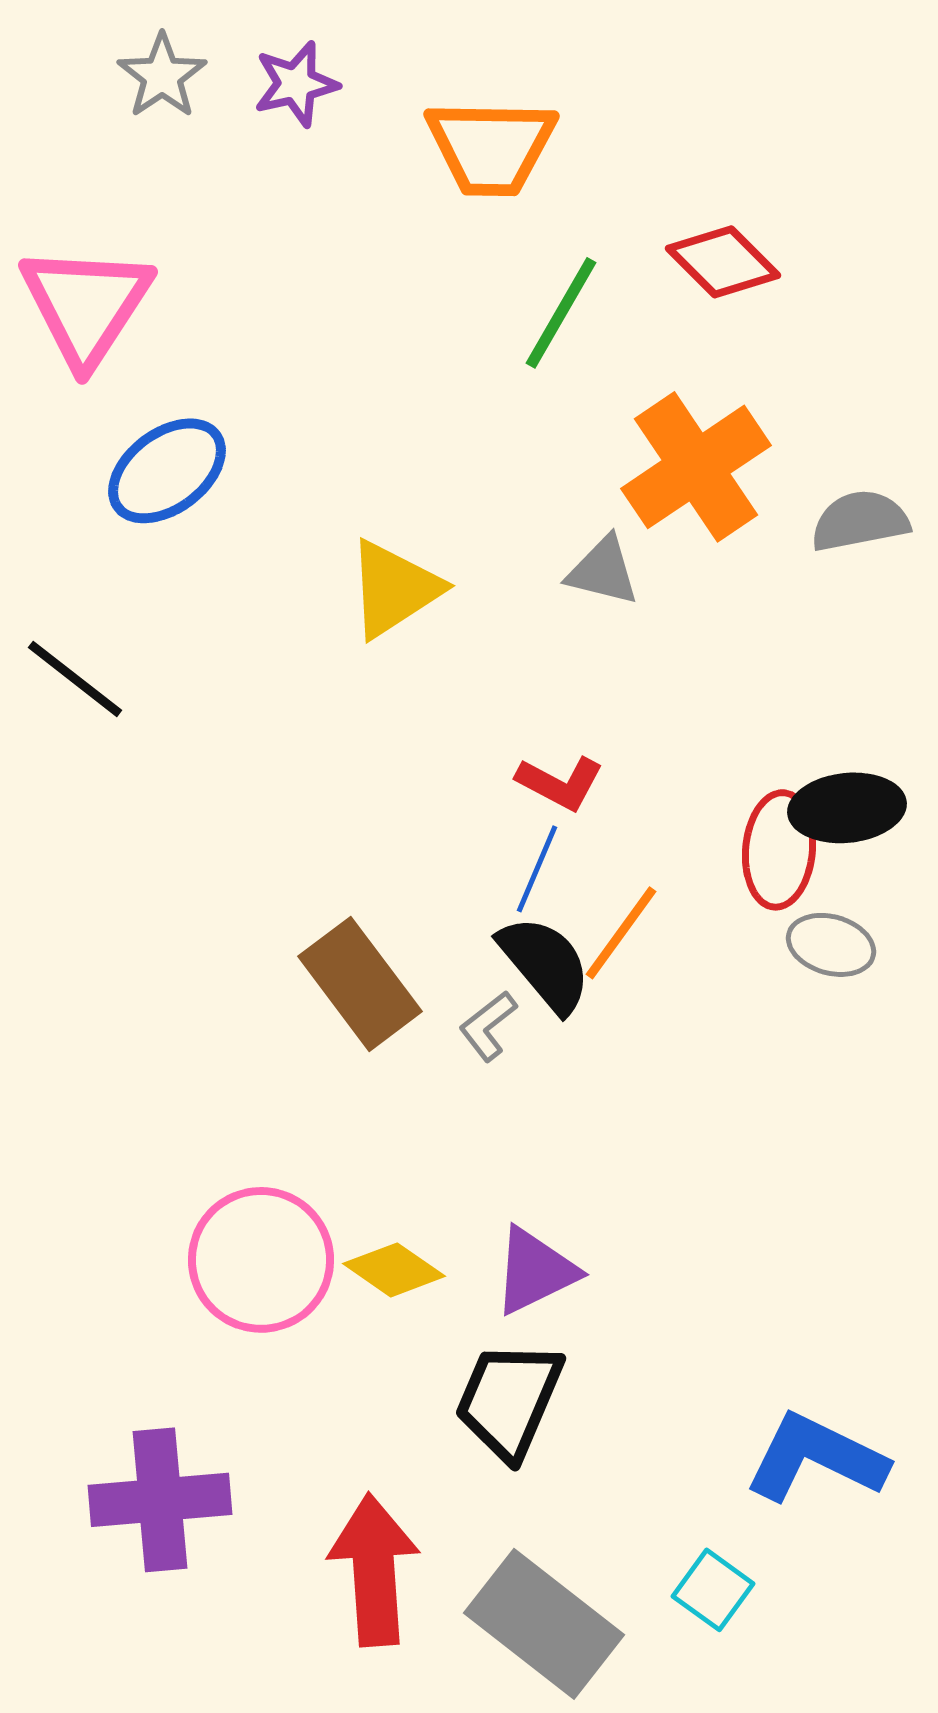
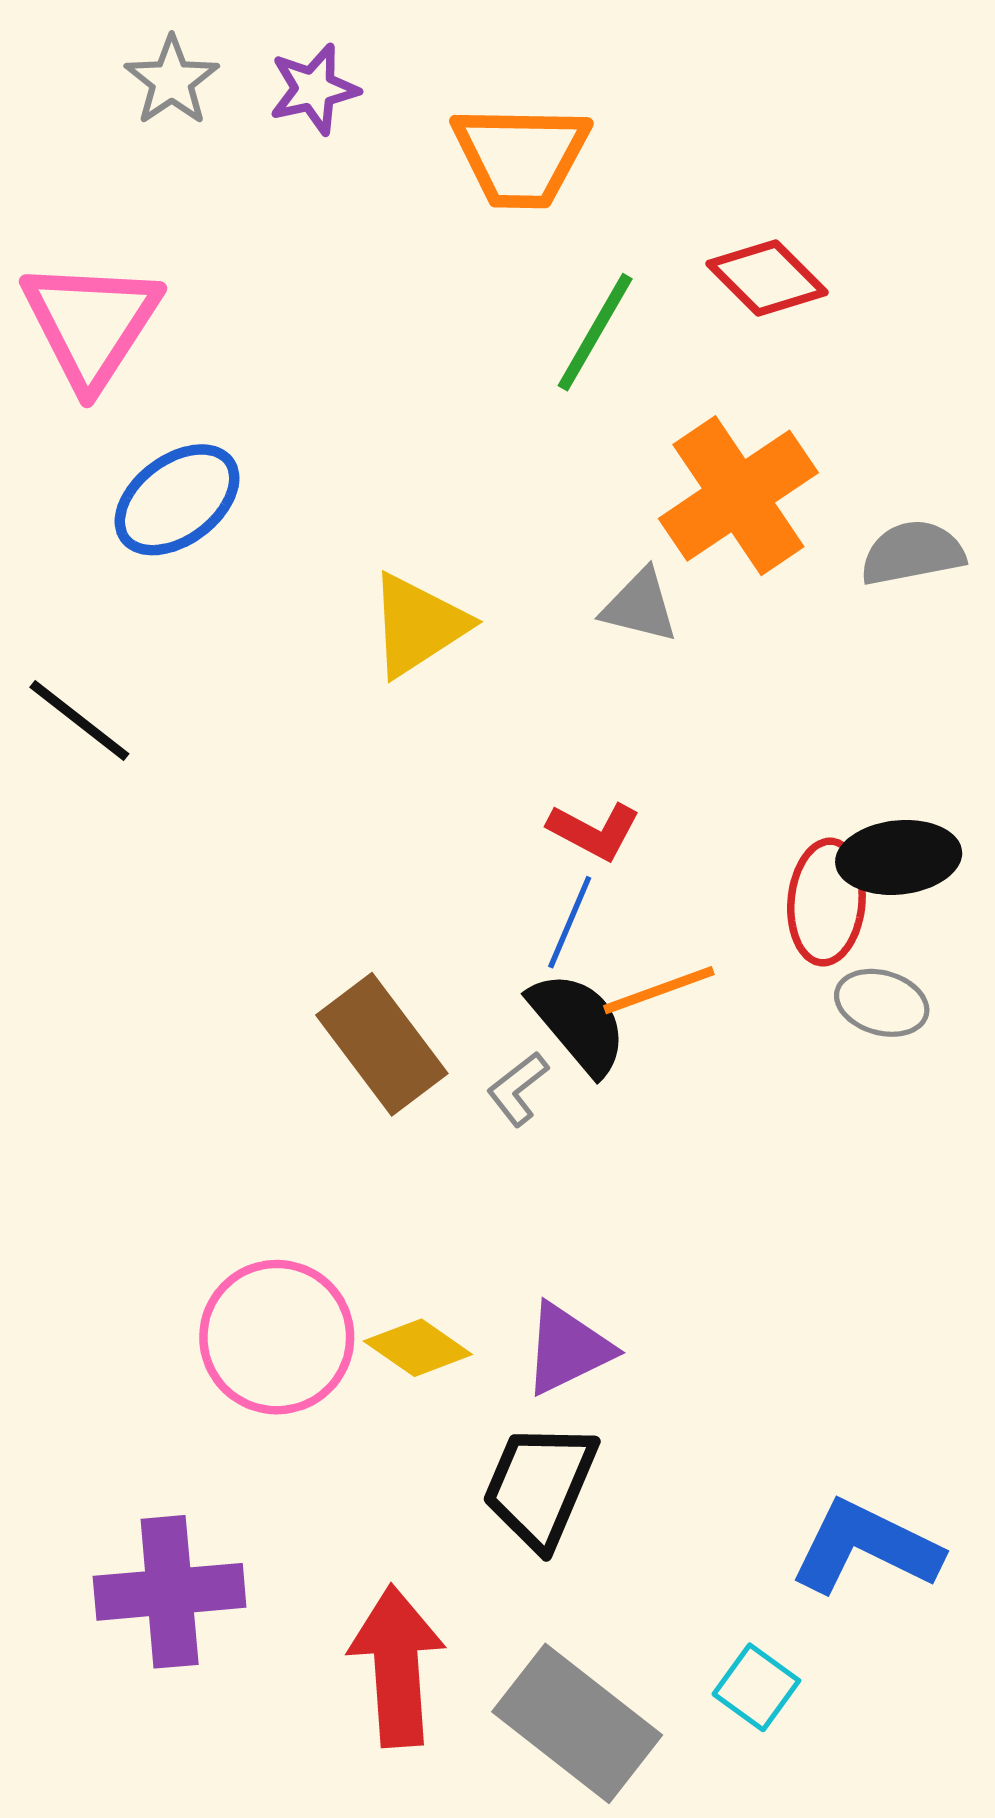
orange line: (621, 933) -> (659, 990), turned 34

